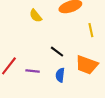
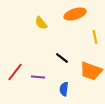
blue semicircle: (60, 75) -> (64, 89), moved

